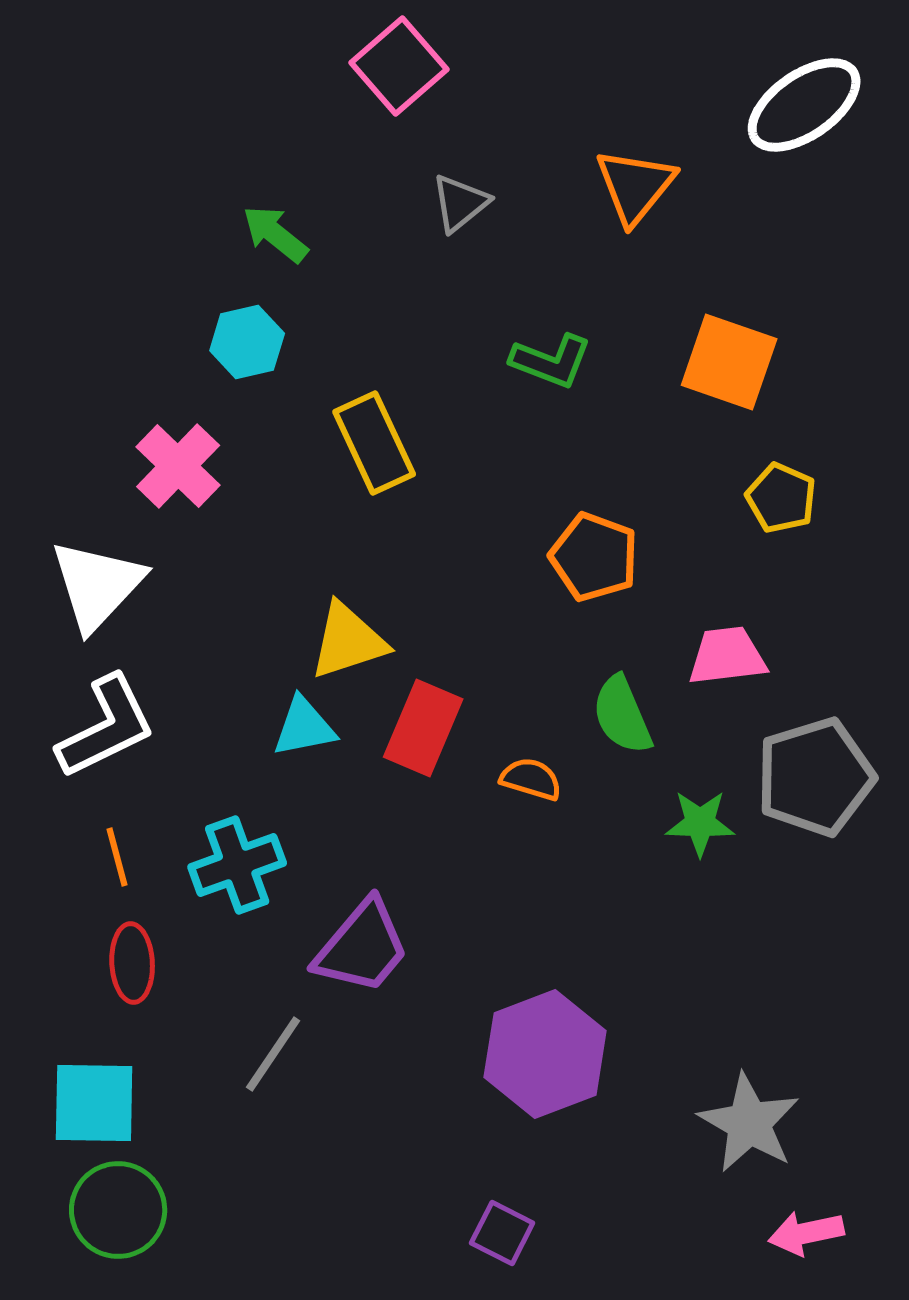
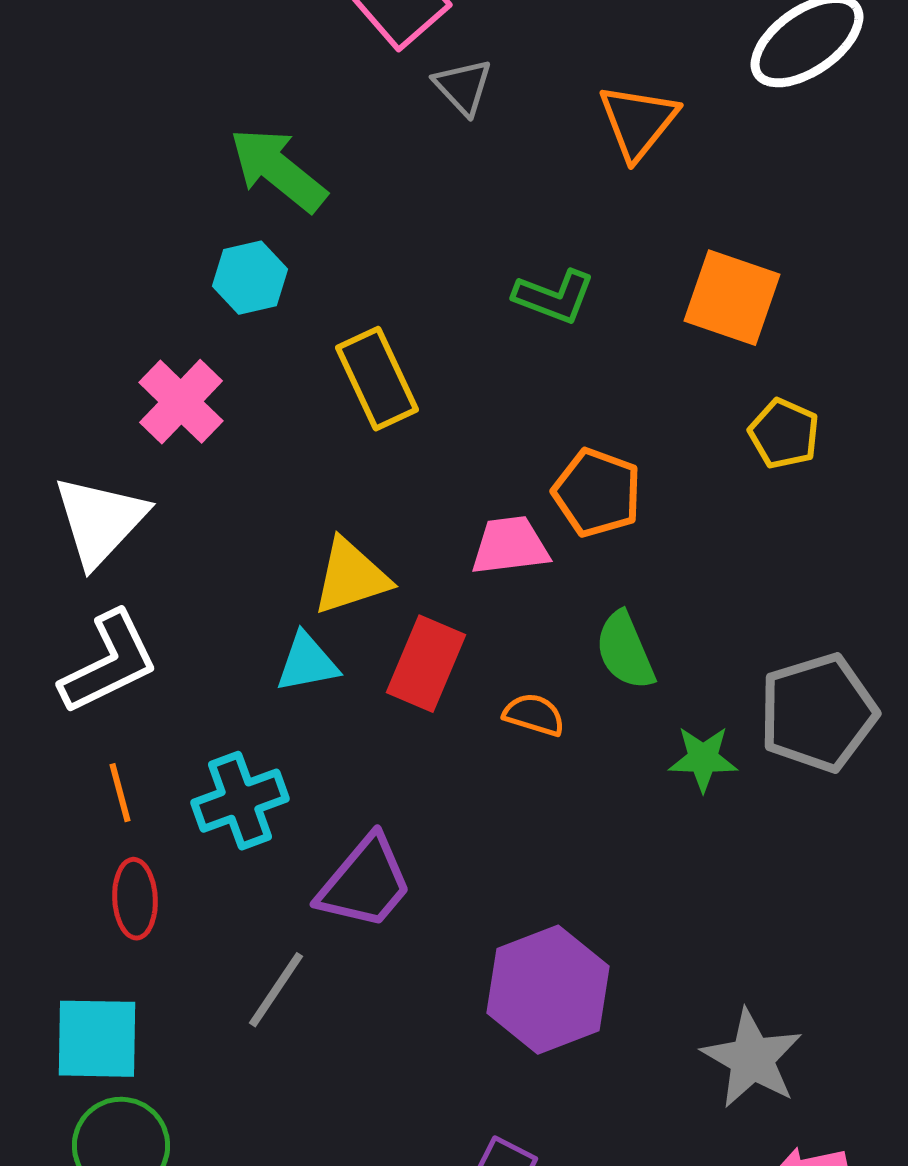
gray triangle: (460, 203) -> (463, 87), moved, turned -34
green arrow: (275, 234) -> (278, 170), size x1.5
pink trapezoid: (727, 656) -> (510, 546), moved

